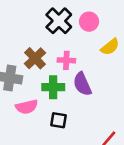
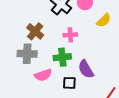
brown cross: (35, 58) -> (35, 31), moved
purple semicircle: (82, 84) -> (86, 69), moved

